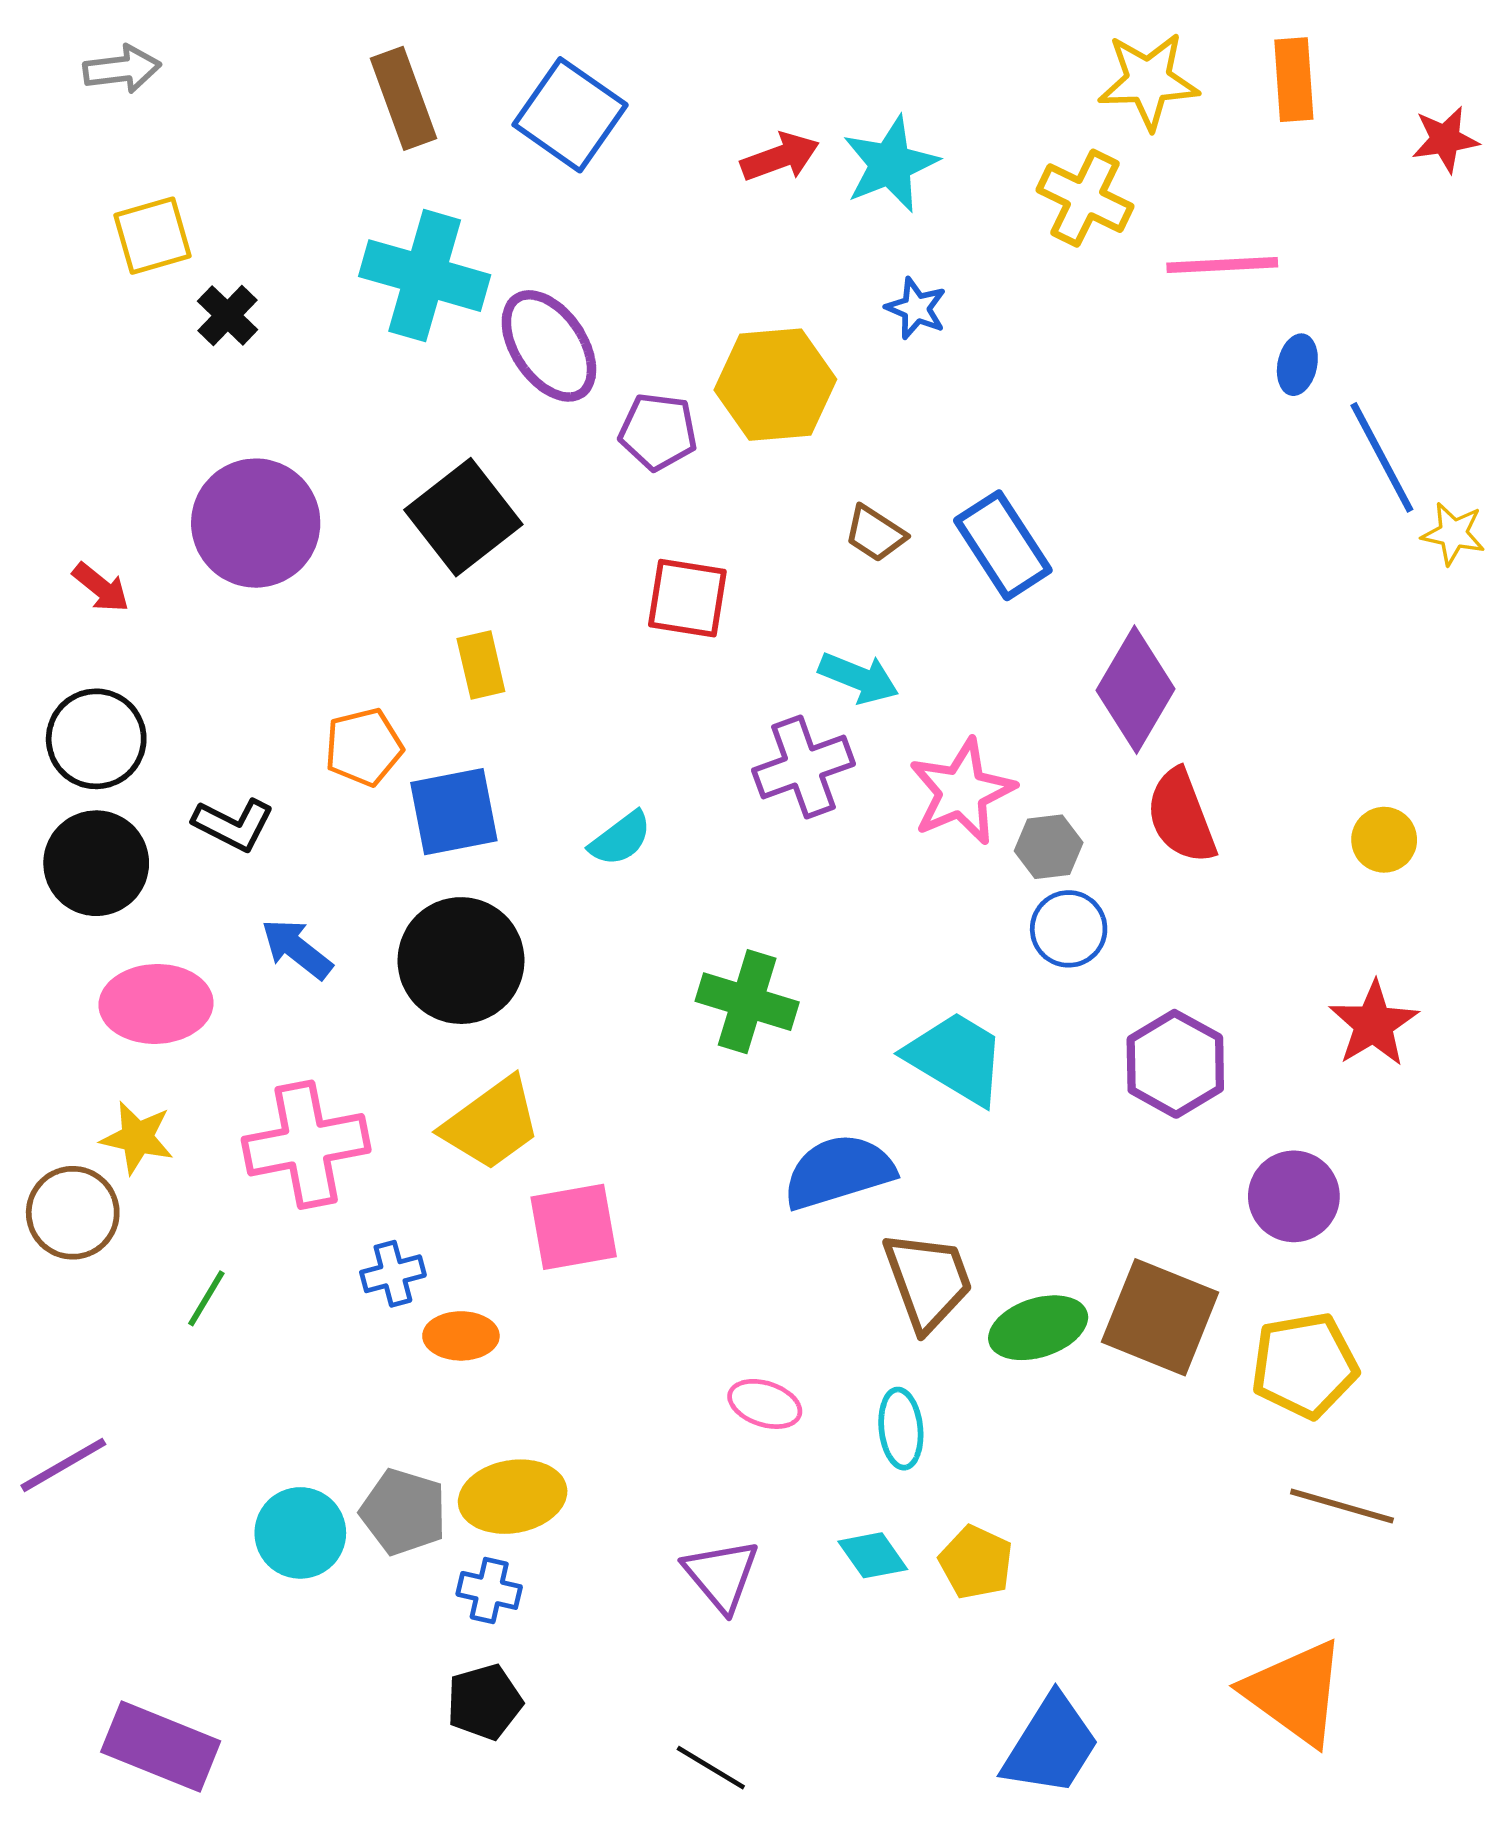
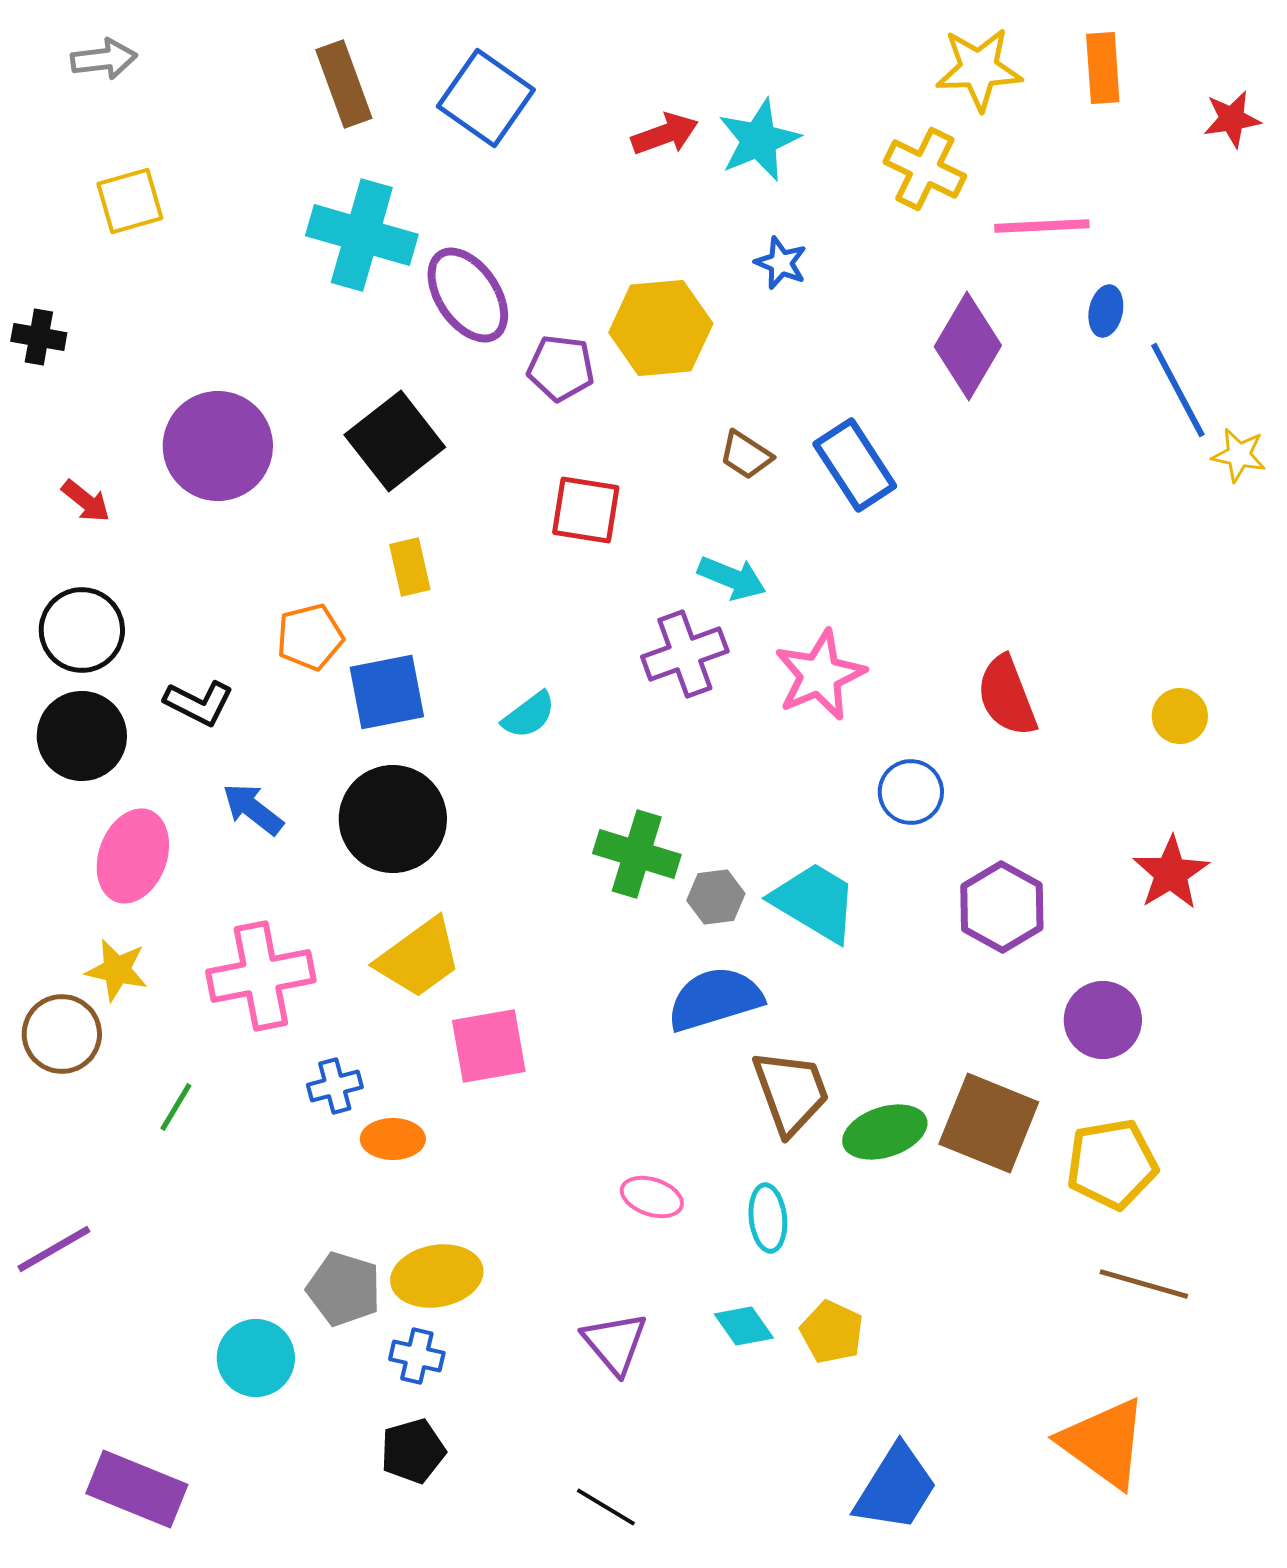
black cross: (228, 315) -> (39, 337), moved, turned -34
purple diamond: (1135, 690) -> (968, 346), moved
gray hexagon: (1049, 847) -> (716, 897), moved
pink ellipse: (156, 1004) -> (133, 856), turned -68
cyan circle: (300, 1533) -> (256, 1358), moved

